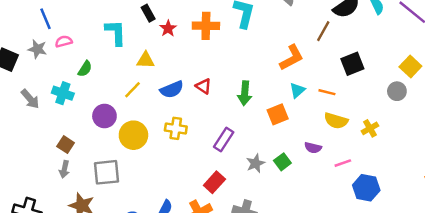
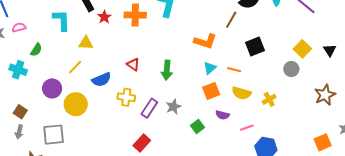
orange L-shape: (292, 58) -> (205, 41), turned 45
blue semicircle: (172, 89) -> (101, 80), moved
orange square: (278, 114) -> (211, 91), moved
yellow cross: (176, 128) -> (126, 97), moved
gray star: (256, 163) -> (173, 107), moved

